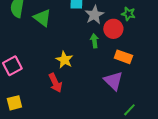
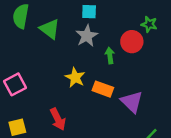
gray star: (94, 15) -> (87, 36), moved
orange rectangle: (123, 57) -> (103, 89), moved
red arrow: (55, 83) -> (58, 119), moved

